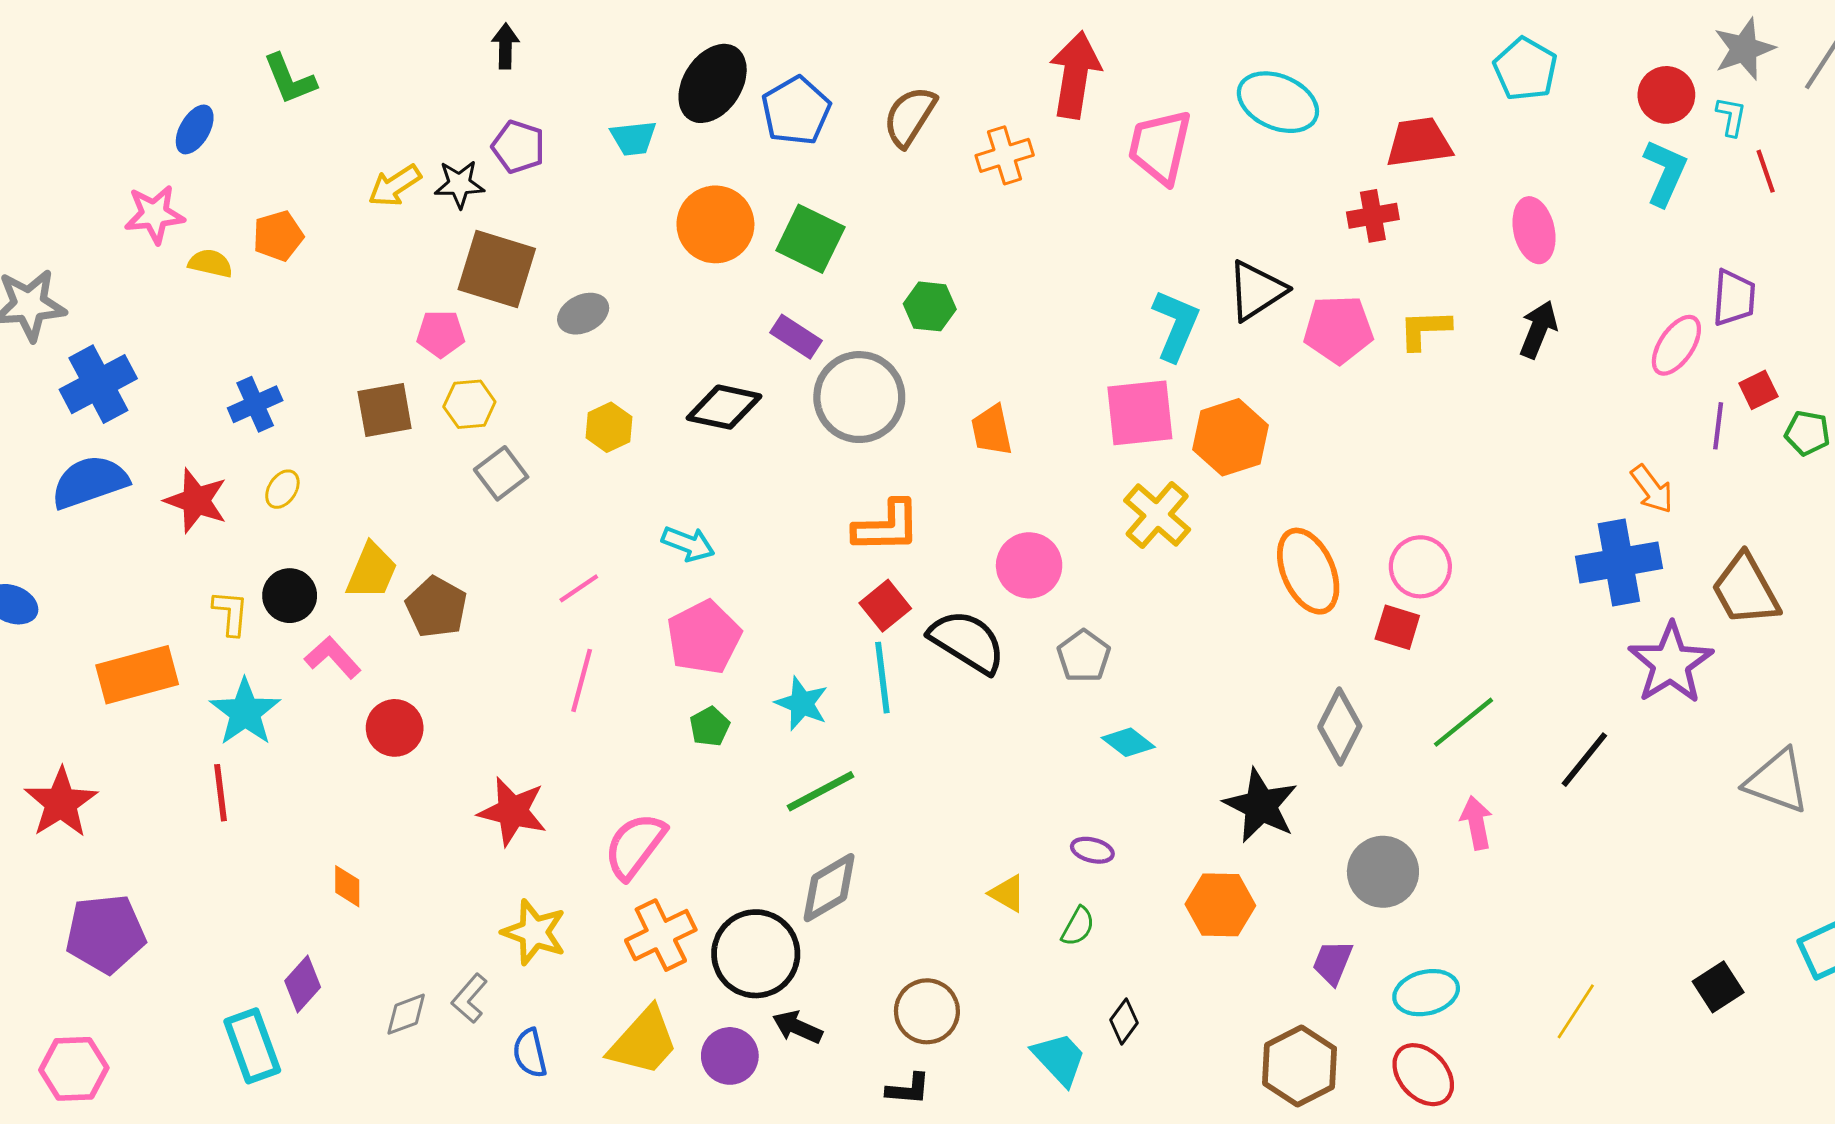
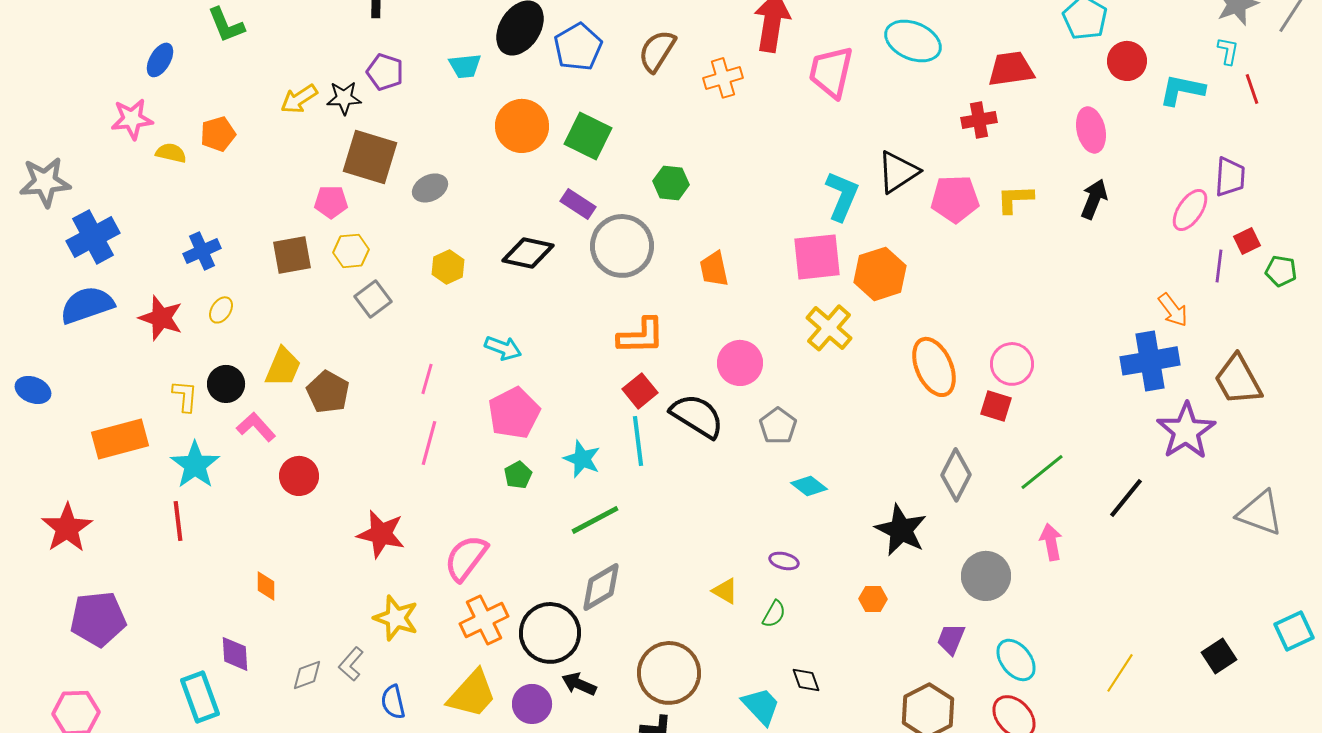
red circle: (1666, 95) -> (1127, 61), moved
cyan L-shape: (1665, 173) -> (1182, 90), turned -102
pink line: (579, 588) -> (427, 379), turned -40
orange hexagon: (1220, 905) -> (873, 599), size x0.6
purple diamond: (303, 984) -> (235, 654), turned -45
cyan ellipse: (1426, 993) -> (1016, 660), turned 66
brown circle: (927, 1011) -> (669, 673), size x1.4
black diamond: (1124, 1021) -> (806, 680), turned -56

